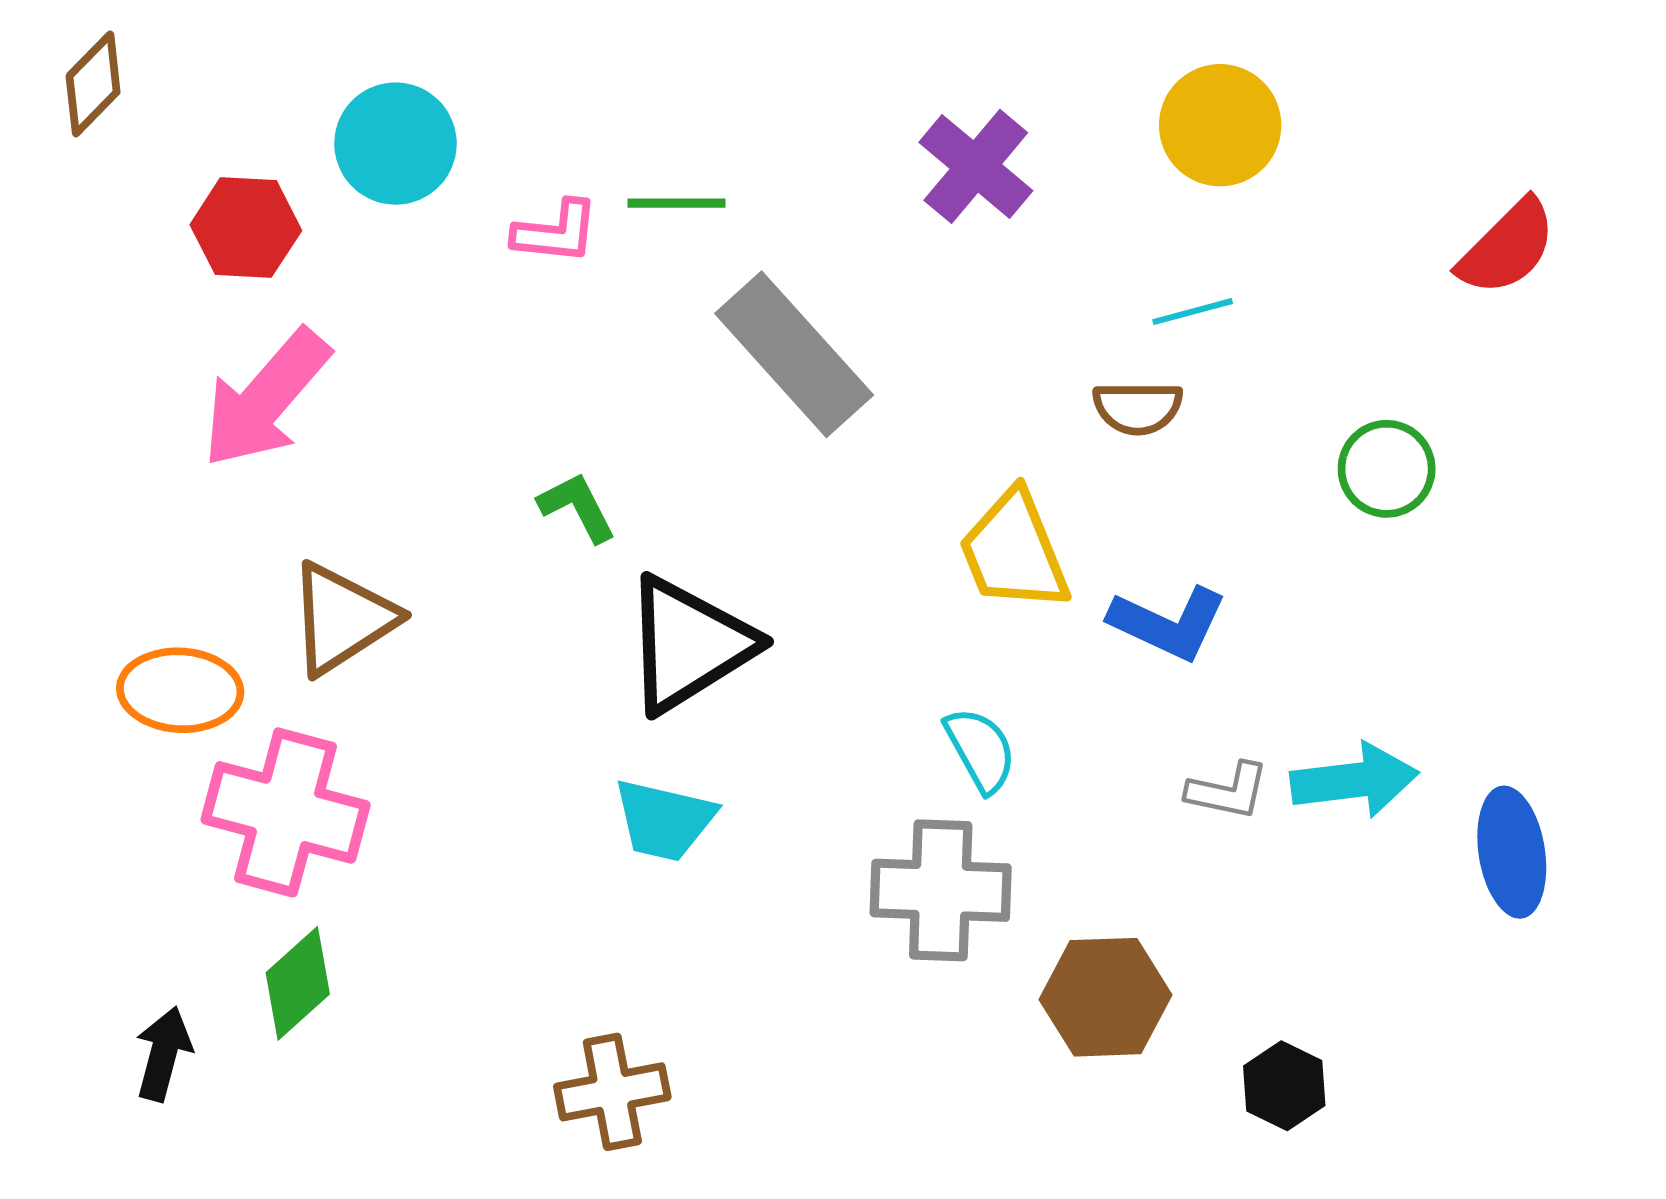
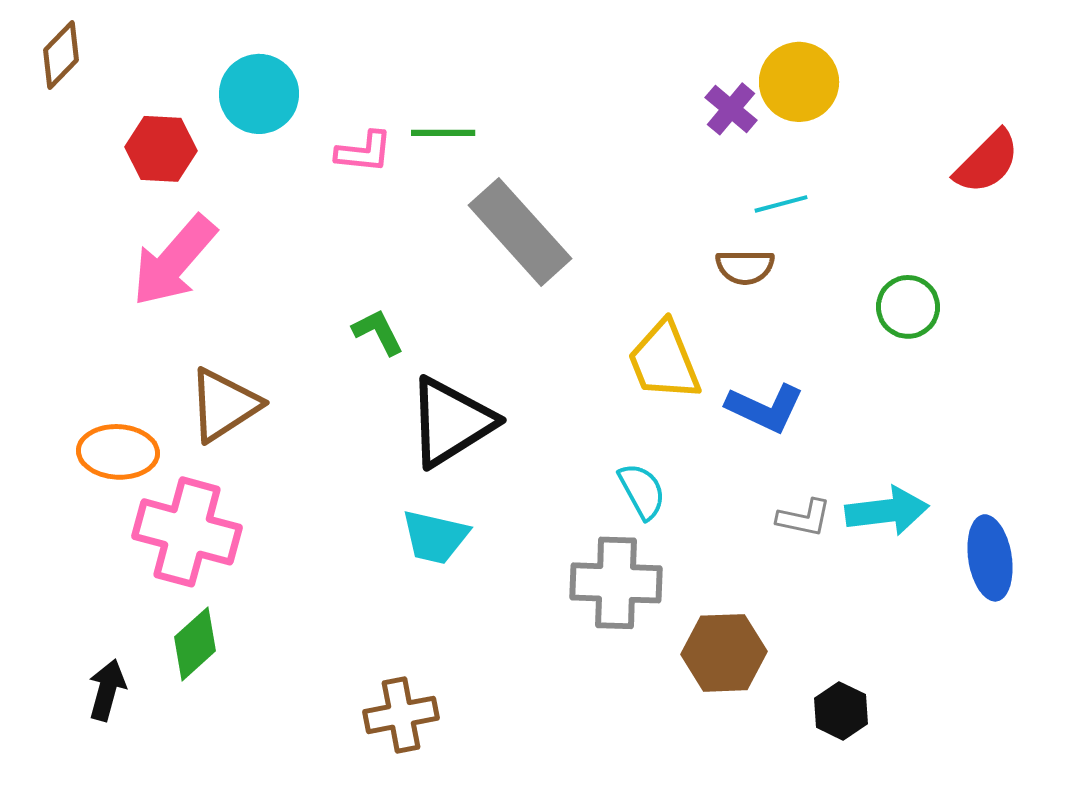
purple cross: (976, 166) -> (731, 109), moved, size x0.7

